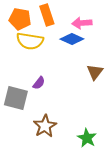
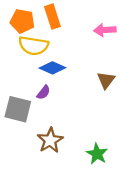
pink arrow: (82, 23) -> (105, 30), moved
blue diamond: (72, 39) -> (52, 68), moved

